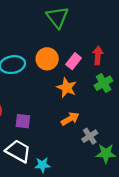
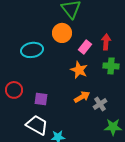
orange circle: (47, 59) -> (62, 33), moved
green cross: (104, 83) -> (111, 66), turned 35
gray cross: (90, 136) -> (100, 104), moved

